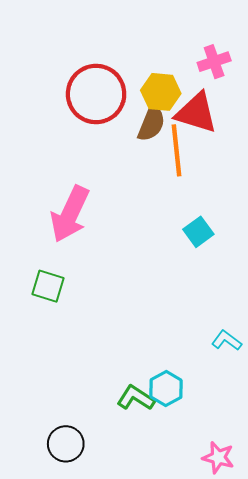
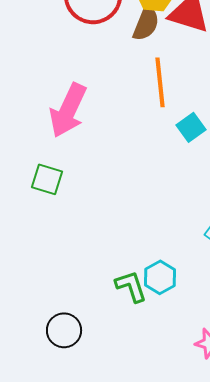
orange line: (176, 150) -> (160, 82), moved
green L-shape: (136, 398) -> (131, 286), turned 39

